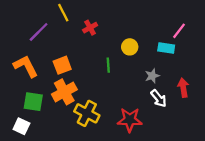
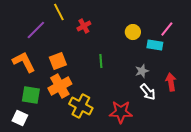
yellow circle: (130, 47) -> (133, 32), moved

